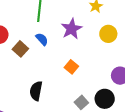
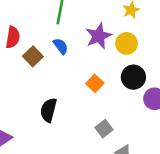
yellow circle: (108, 34) -> (127, 43), moved
black circle: (105, 99) -> (133, 77), moved

